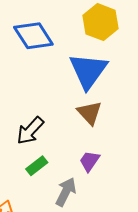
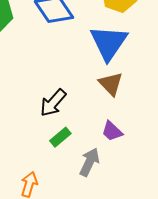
purple trapezoid: (90, 161) -> (112, 131), turned -80

